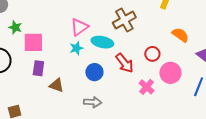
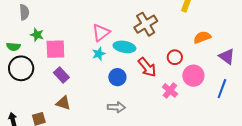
orange semicircle: (180, 35) -> (202, 37), turned -54
purple rectangle: (38, 68) -> (61, 75), turned -49
brown triangle: (57, 85) -> (63, 103), moved

